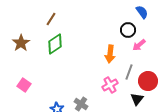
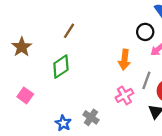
brown line: (51, 19) -> (69, 31), moved
green diamond: (55, 44) -> (61, 67), moved

